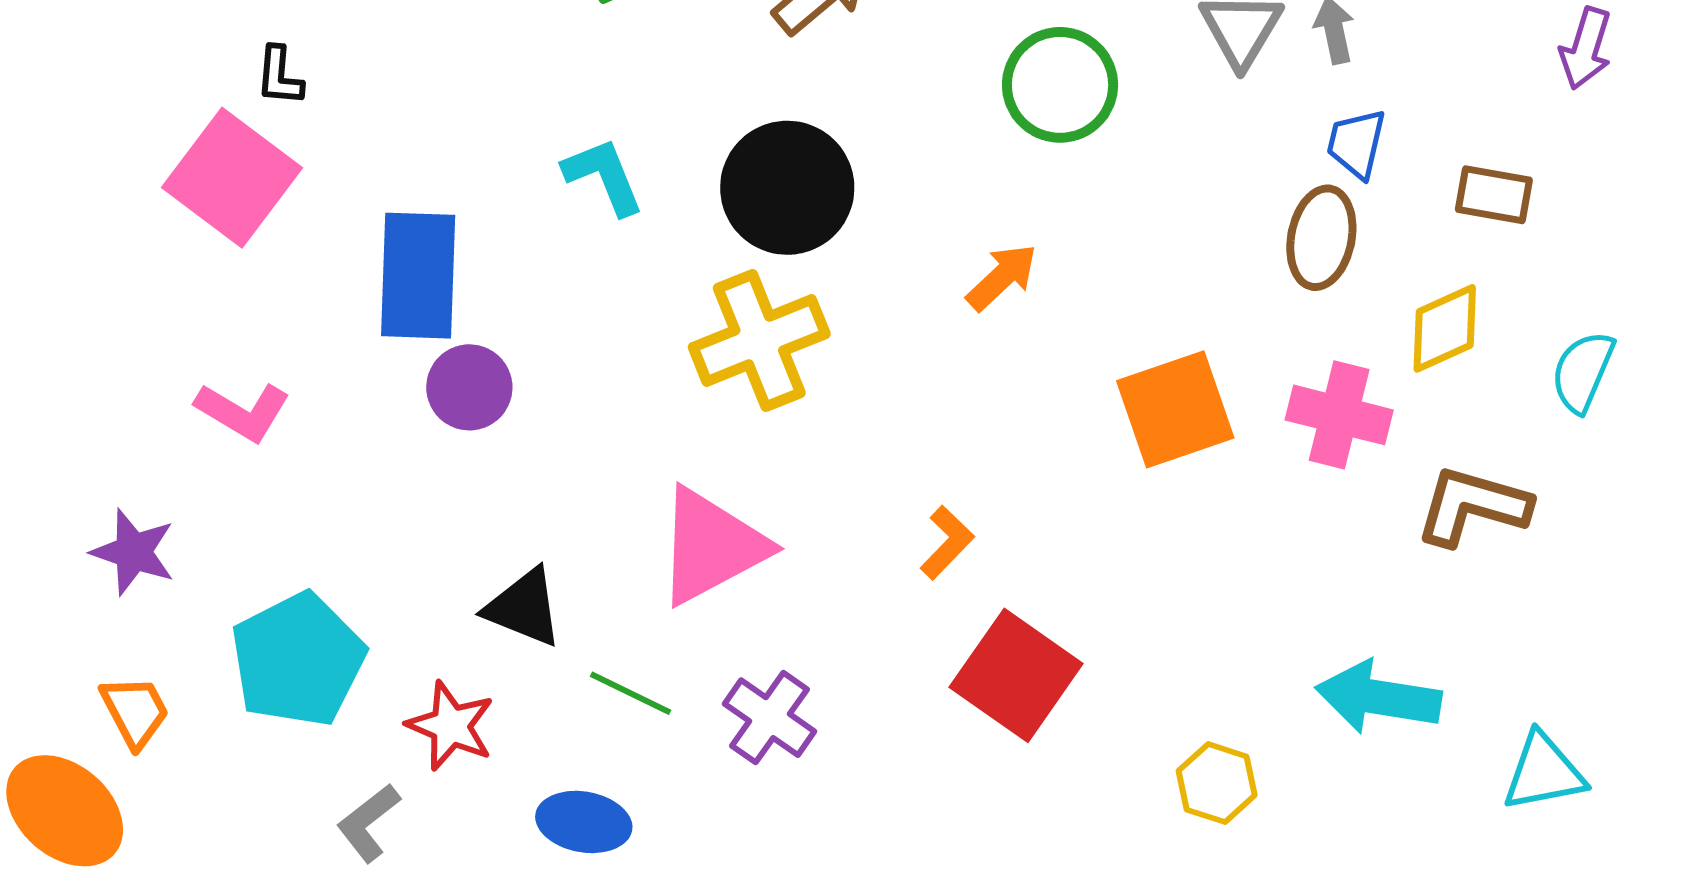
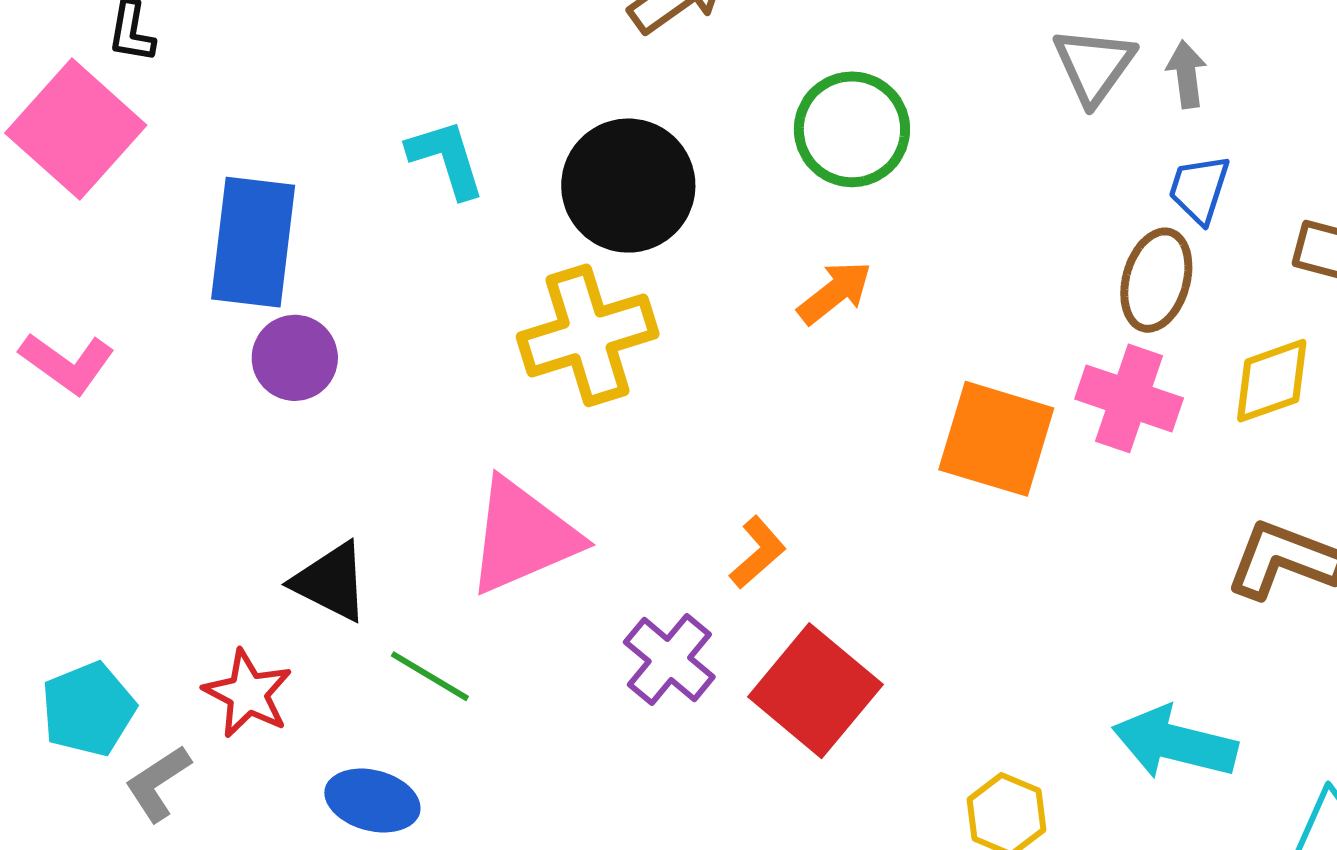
green circle: (1060, 85) -> (852, 129), moved
orange square: (1175, 409) -> (996, 439), turned 31
pink cross: (1339, 415) -> (1129, 398), moved
cyan pentagon: (298, 660) -> (88, 709), moved, size x0.7
purple cross: (770, 718) -> (669, 659), moved

